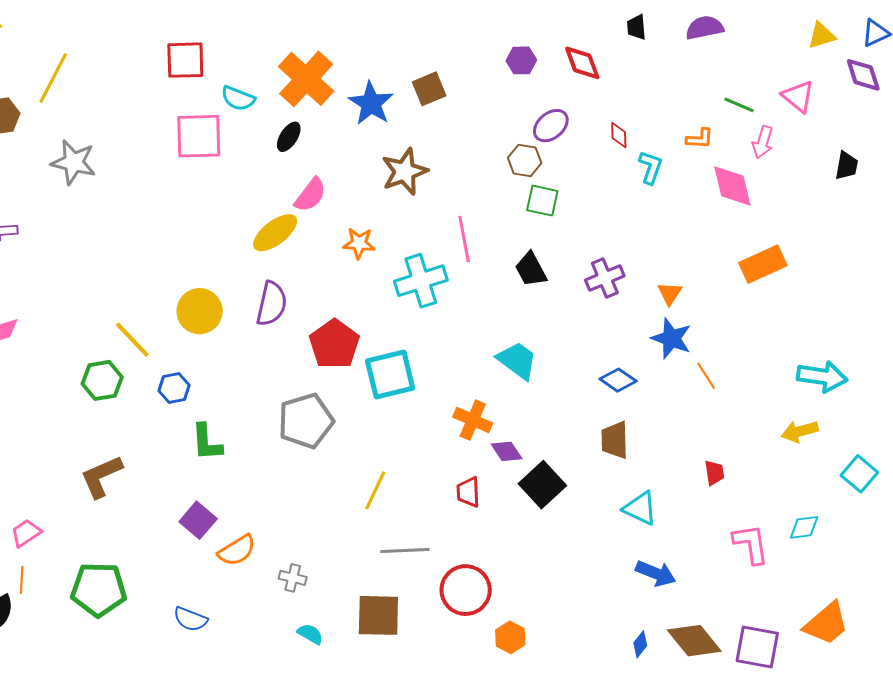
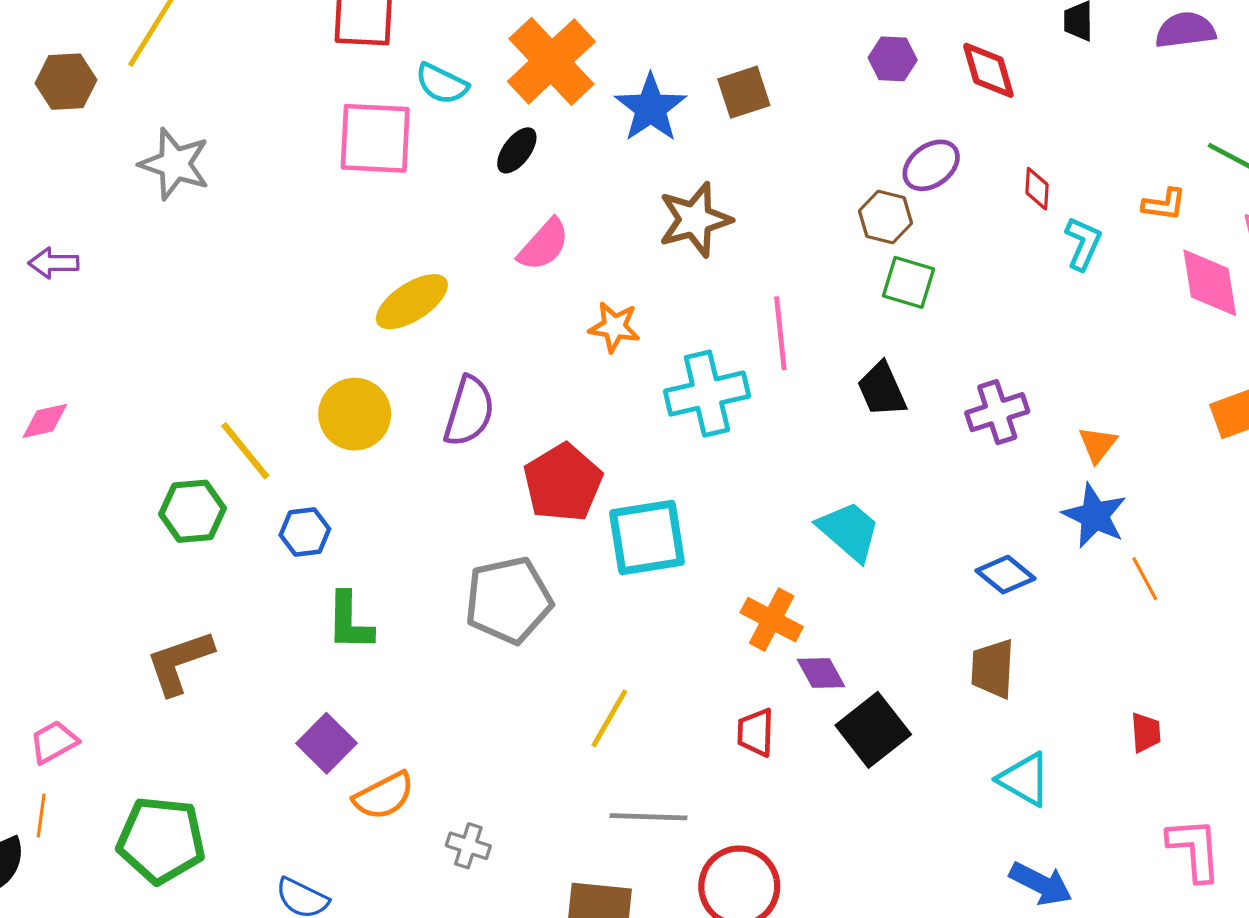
yellow ellipse: (275, 233) -> (412, 302), moved

